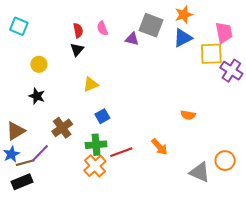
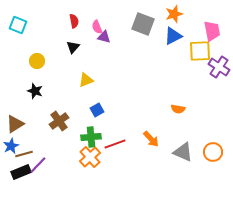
red semicircle: (78, 30) -> (74, 21), moved
purple triangle: (132, 39) -> (104, 37), moved
purple line: (40, 153) -> (38, 165), moved
gray triangle: (200, 172) -> (183, 152), moved

